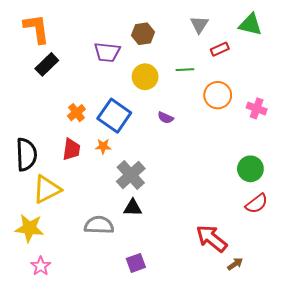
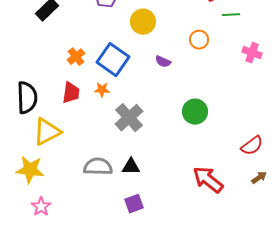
green line: (185, 70) -> (231, 15), moved
orange circle: (218, 95) -> (199, 40), moved, size x0.7
green circle: (250, 169) -> (195, 112), moved
black triangle: (133, 208) -> (131, 167), moved
brown arrow: (235, 264) -> (259, 178), moved

